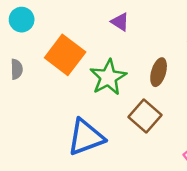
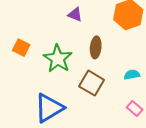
purple triangle: (120, 22) -> (75, 14), moved
orange square: (65, 55) -> (21, 48), size x0.6

